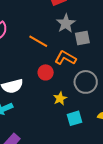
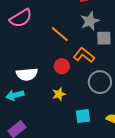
yellow star: (60, 98) -> (59, 94), moved

